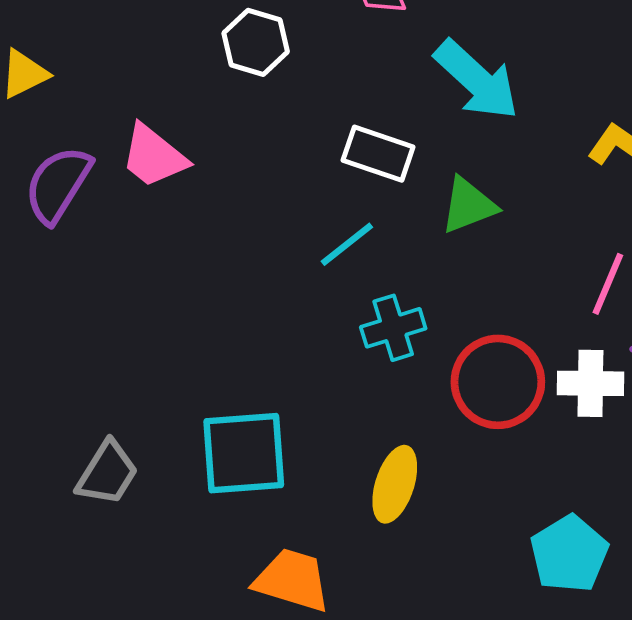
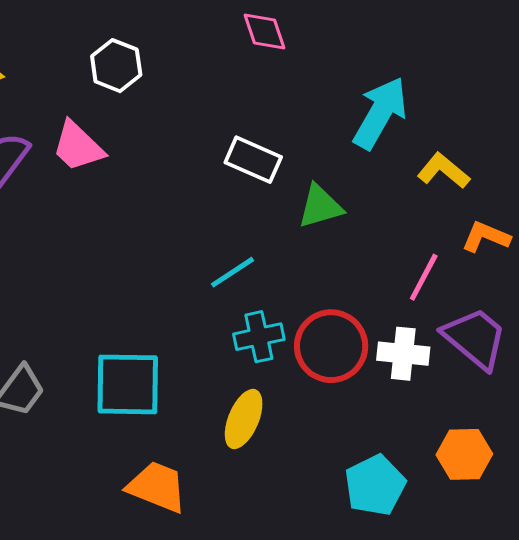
white hexagon: (256, 42) -> (116, 66), moved
cyan arrow: (477, 80) -> (380, 113), moved, turned -108
cyan line: (347, 244) -> (232, 272), moved
cyan cross: (393, 328) -> (259, 337), moved

